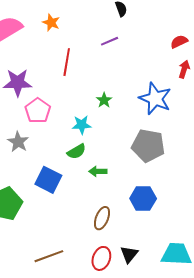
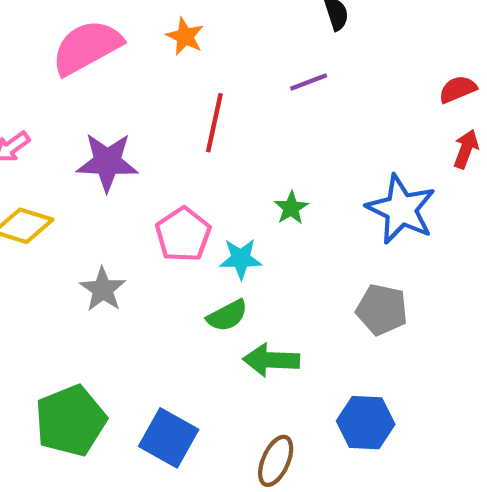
pink pentagon: (38, 111) -> (183, 235), moved
gray pentagon: (148, 146) -> (382, 310), size x0.7
green arrow: (98, 171) -> (271, 360), size x1.4
blue square: (48, 180) -> (169, 438), moved

